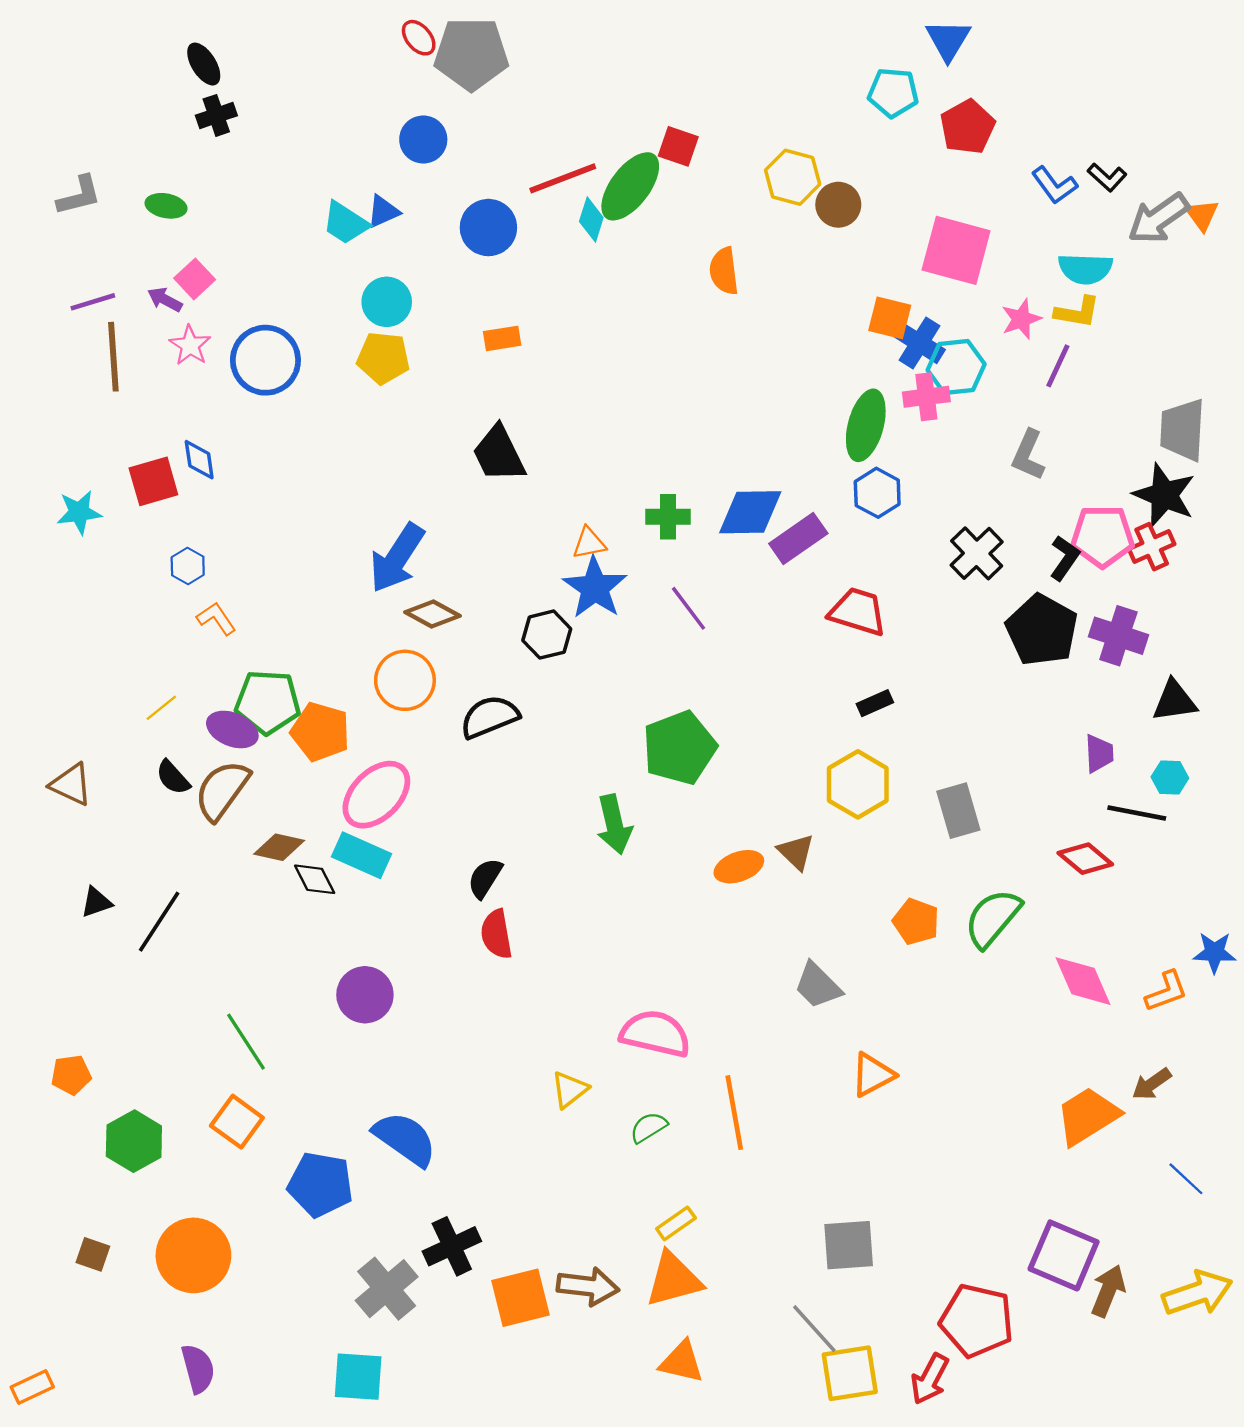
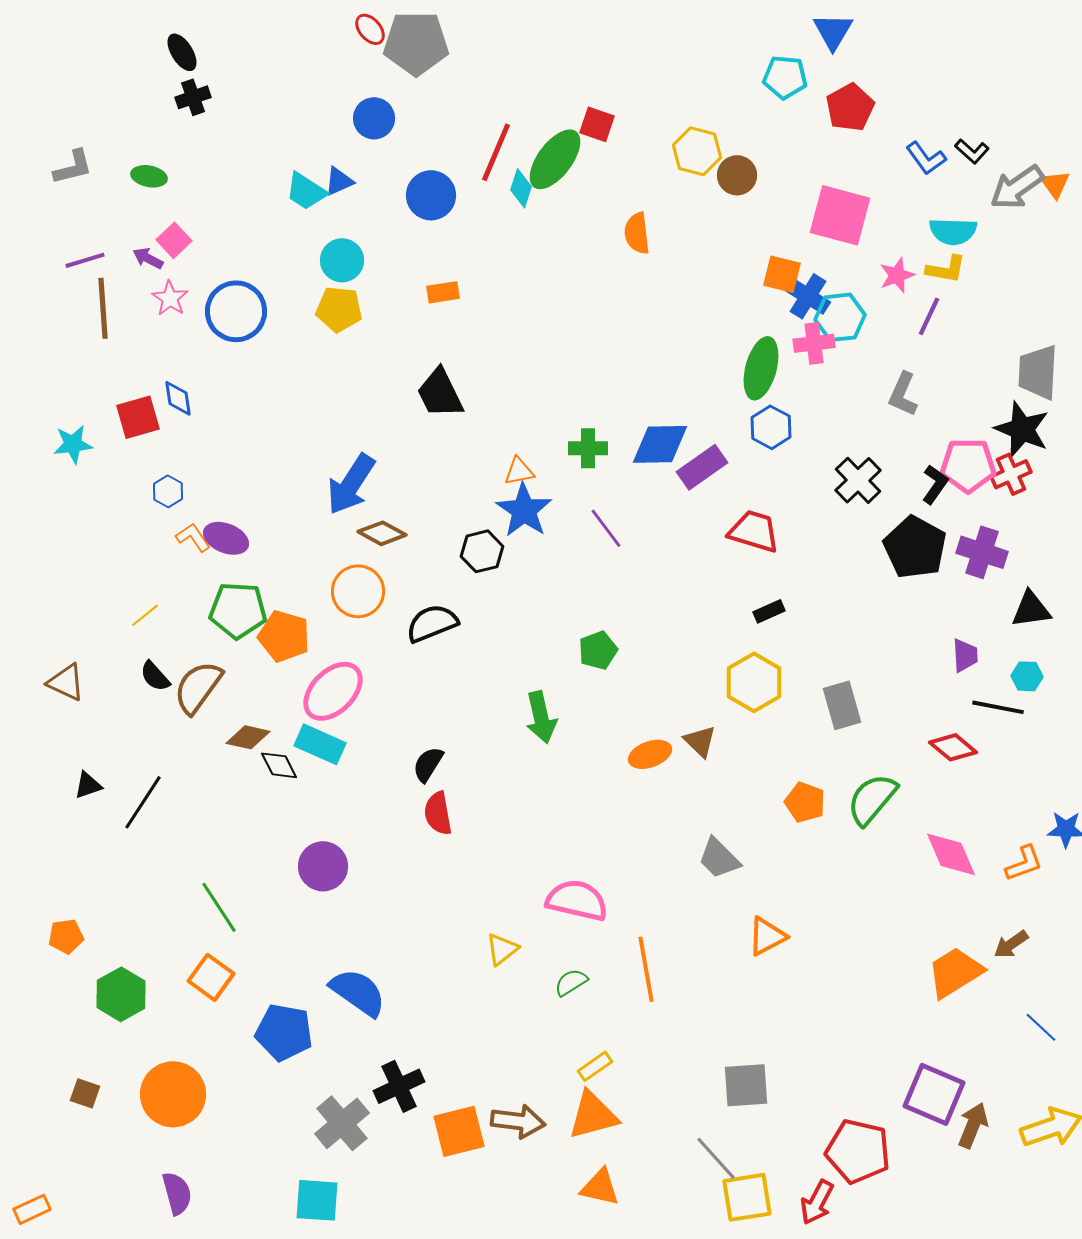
red line: (563, 178) -> (496, 152), turned -46
purple ellipse: (232, 729) -> (226, 538), moved
green pentagon: (679, 748) -> (598, 650), size x0.6

